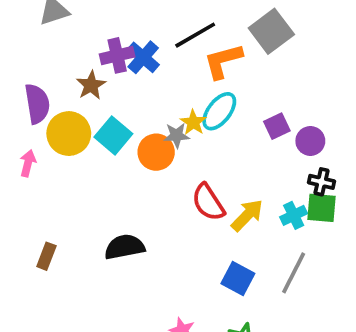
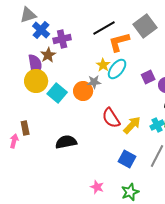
blue cross: (143, 57) -> (41, 30), moved
purple semicircle: (37, 104) -> (35, 65), moved
yellow star: (193, 122) -> (103, 65), moved
cyan square: (113, 135) -> (57, 93), moved
pink arrow: (28, 163) -> (14, 141), moved
brown rectangle: (46, 256) -> (25, 128), moved, turned -32

